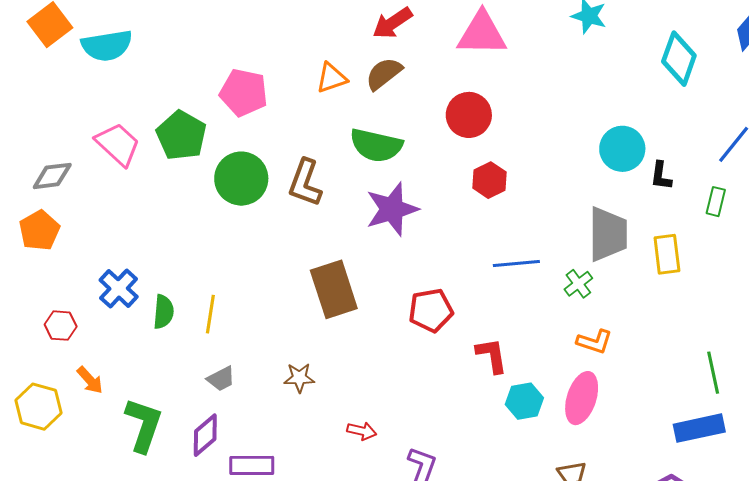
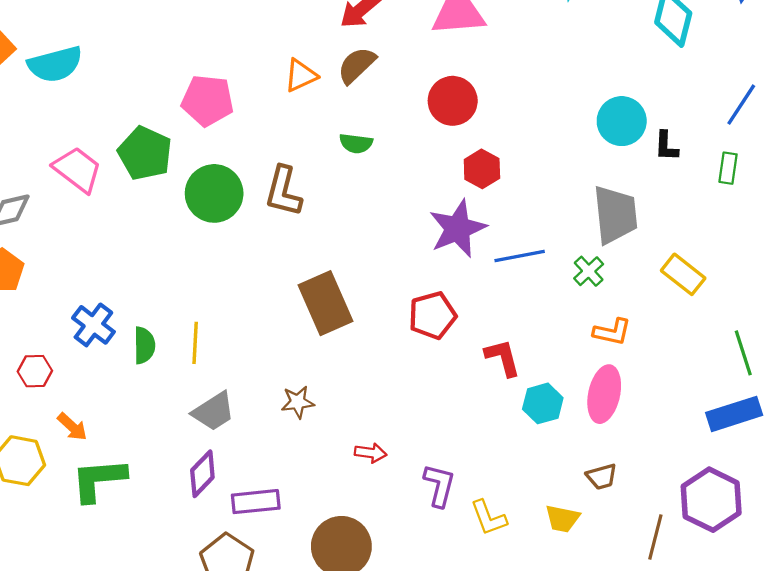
green semicircle: (376, 145) -> (356, 143), size x0.6
purple star: (392, 209) -> (458, 229), moved
yellow rectangle: (667, 254) -> (683, 274), moved, turned -39
gray trapezoid: (221, 379) -> (214, 411), size x1.4
green L-shape: (144, 425) -> (99, 480), moved, turned -108

